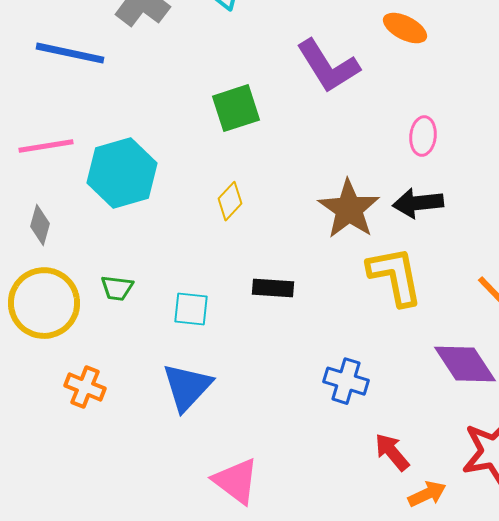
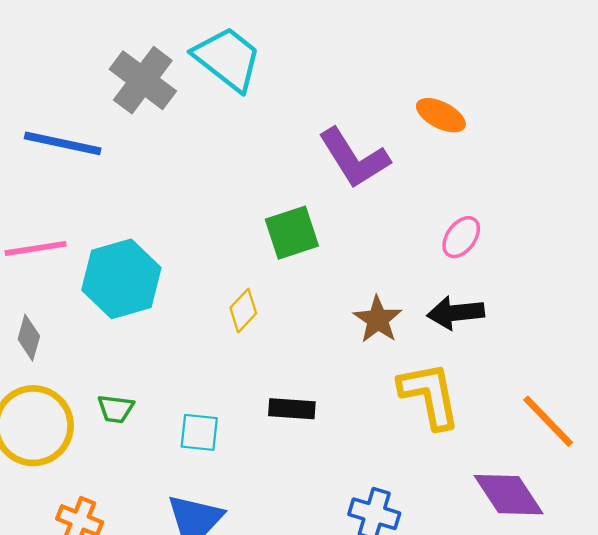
green square: (236, 108) -> (292, 233), moved
pink ellipse: (423, 136) -> (461, 237), turned 30
brown star: (349, 209) -> (378, 320), size x0.7

